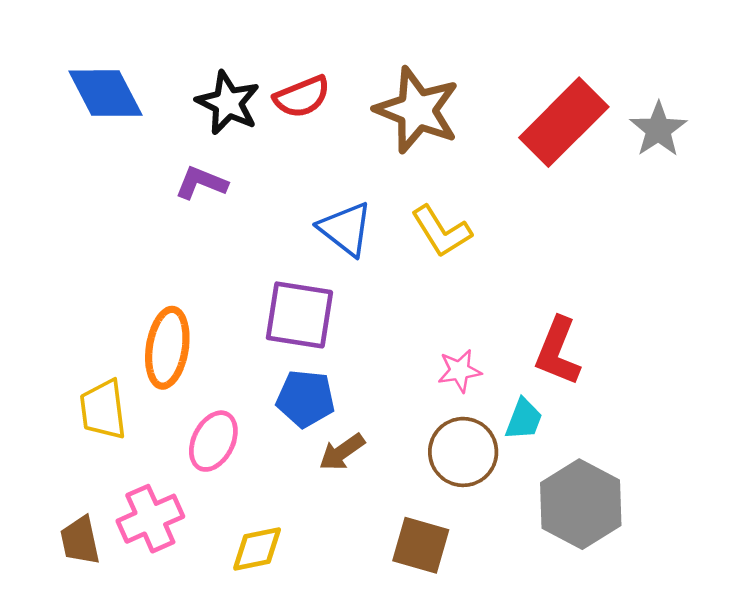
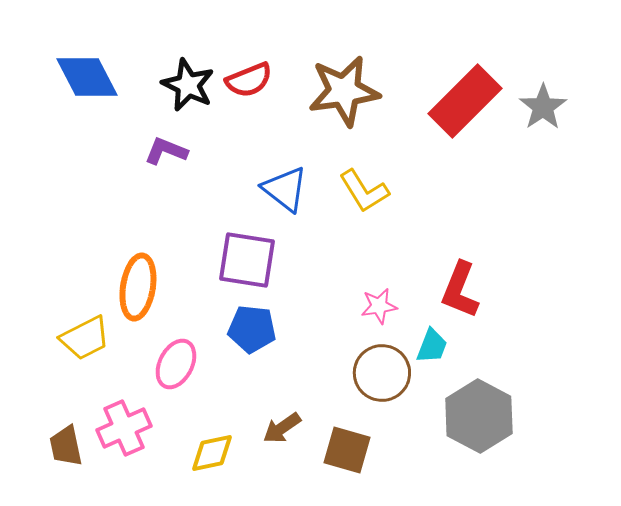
brown star: (417, 110) -> (344, 91), turned -30
yellow trapezoid: (103, 410) -> (85, 338), turned -110
brown arrow: (342, 452) -> (282, 428), moved

